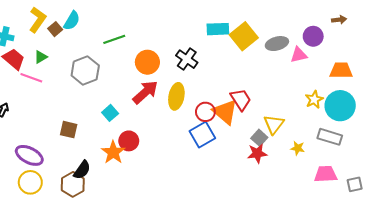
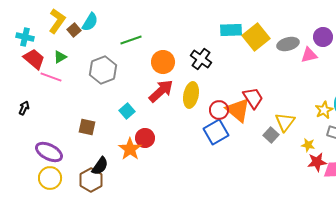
yellow star: (314, 99) -> (324, 110), moved
red star: (257, 153) -> (317, 162), moved

